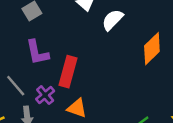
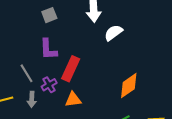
orange diamond: (152, 49) -> (129, 86), moved
orange triangle: (77, 108) -> (73, 99), turned -36

